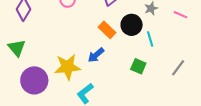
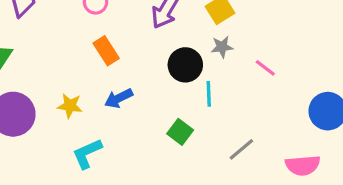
orange rectangle: (107, 30) -> (106, 51), moved
yellow star: (68, 67) -> (70, 106), size x0.6

